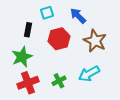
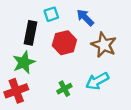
black rectangle: (28, 30) -> (30, 33), size x1.5
red cross: (28, 83) -> (16, 91), moved

